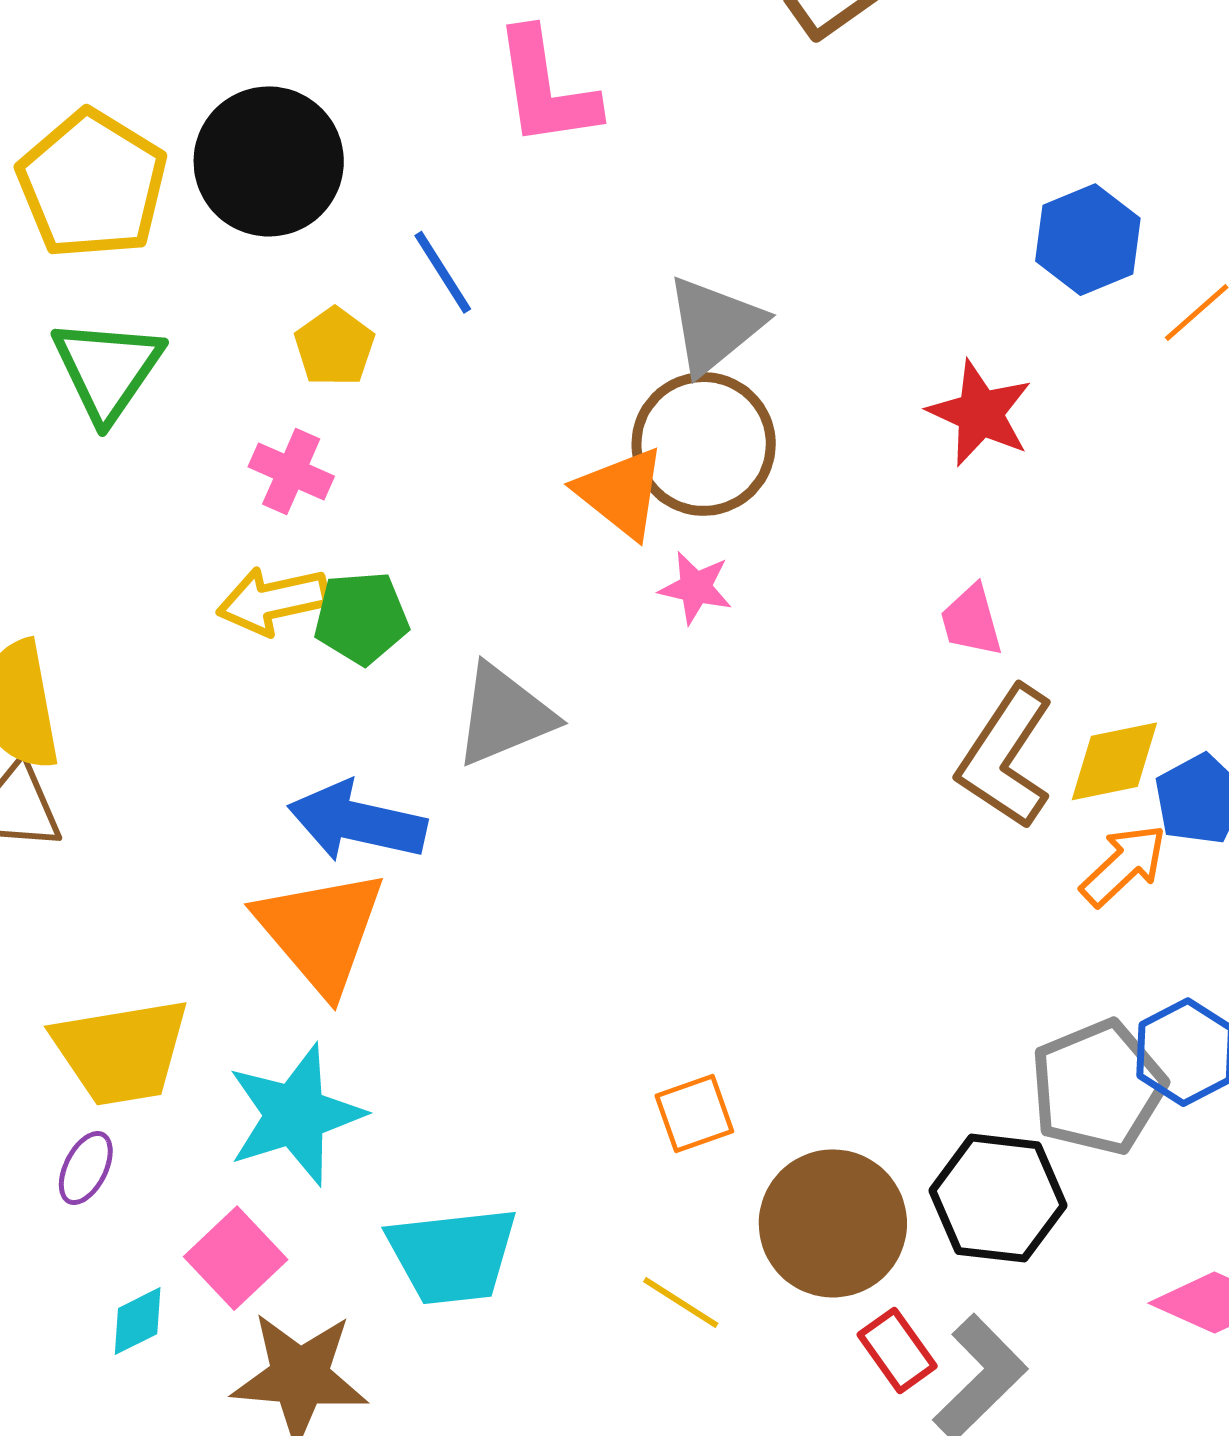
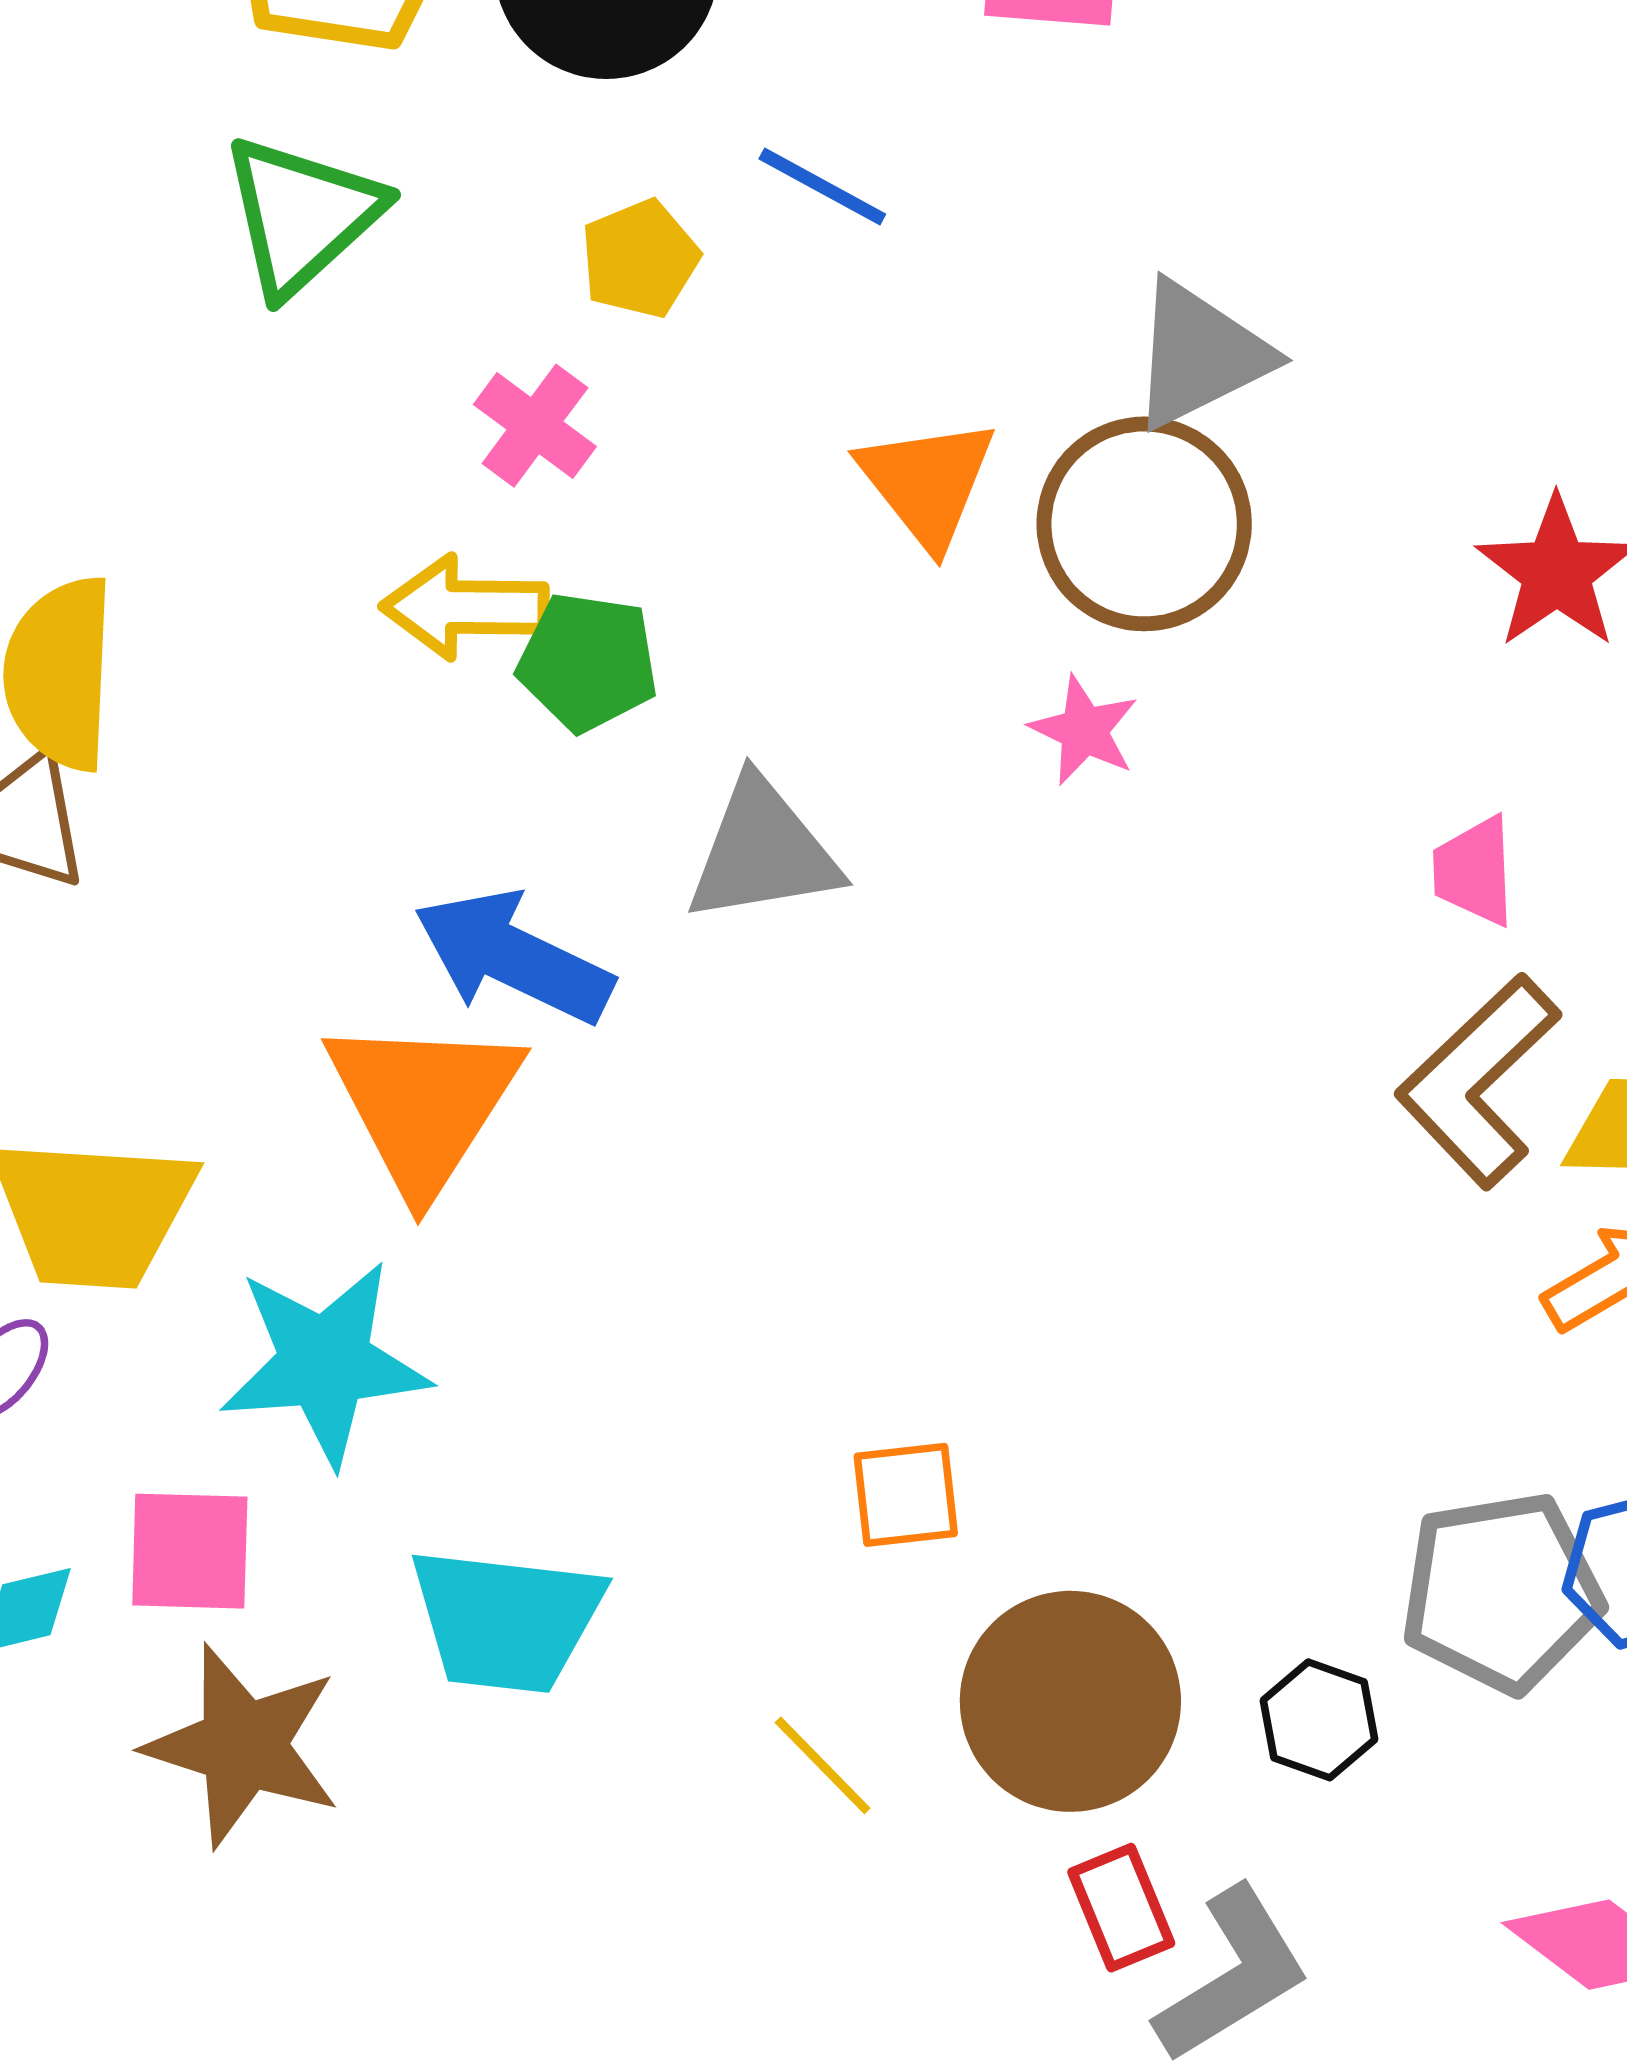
blue line: (443, 272) -> (822, 187), turned -42
orange triangle: (621, 493) -> (927, 483), moved
black hexagon: (998, 1198) -> (1319, 1720), size x0.6
pink square: (236, 1258) -> (190, 1551), turned 32

